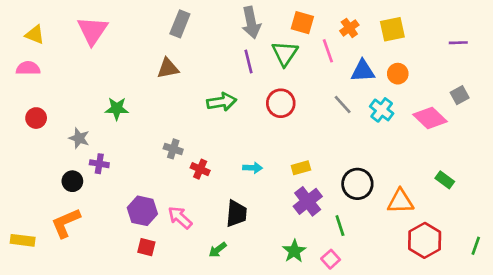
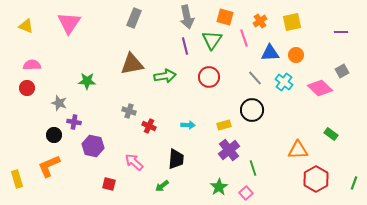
pink semicircle: (28, 68) -> (32, 65), moved
brown triangle: (168, 68) -> (132, 64), moved, size x1.4
black circle: (357, 184) -> (252, 110), moved
purple hexagon: (142, 211) -> (93, 146), moved
yellow rectangle: (23, 240) -> (17, 179), turned 66

